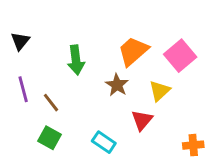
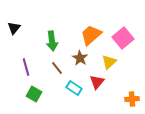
purple line: (23, 89) -> (26, 67), moved
brown line: (51, 103) -> (57, 68), moved
cyan rectangle: (104, 142) -> (74, 88), moved

